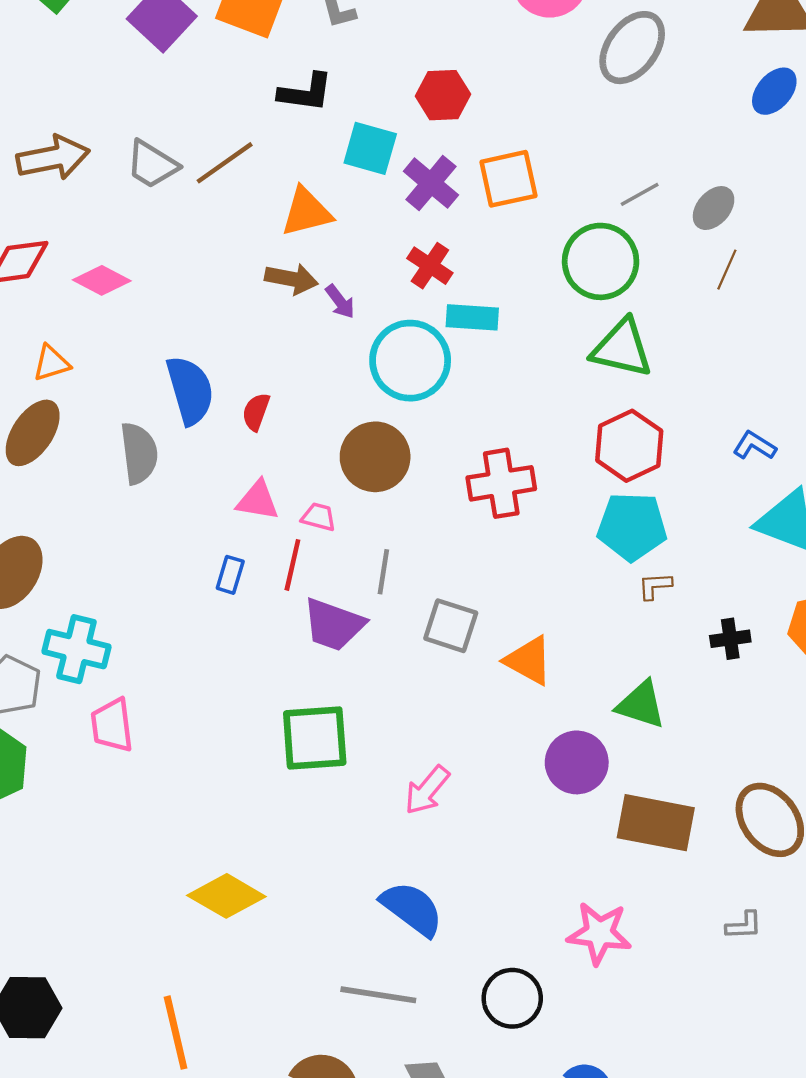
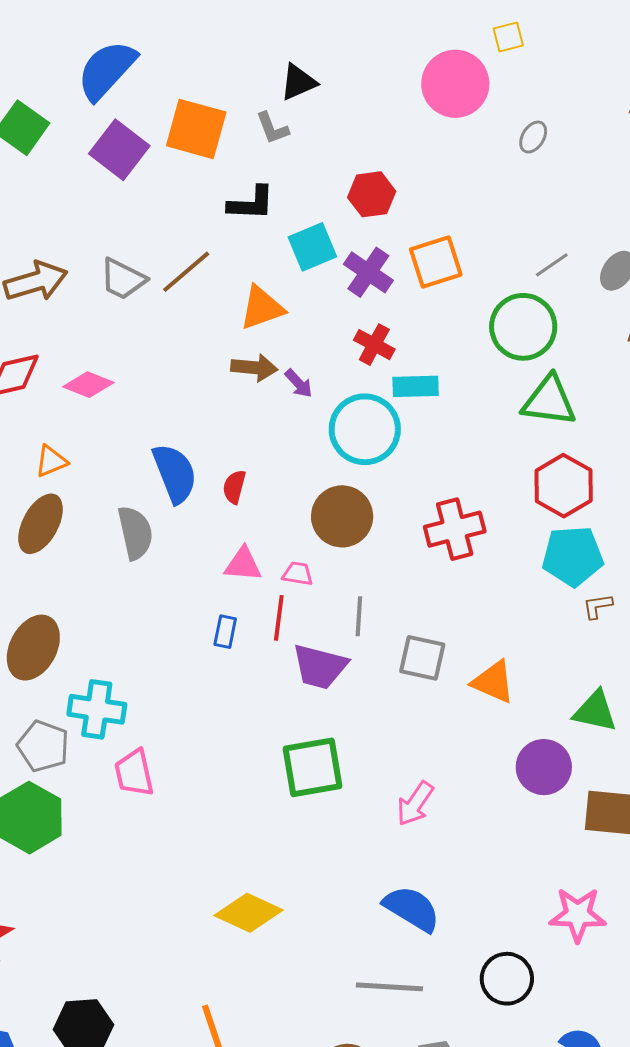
gray ellipse: (632, 48) -> (533, 137), size x0.5
cyan square: (370, 148) -> (312, 247), turned -33

